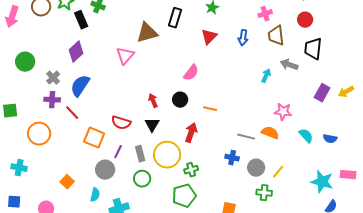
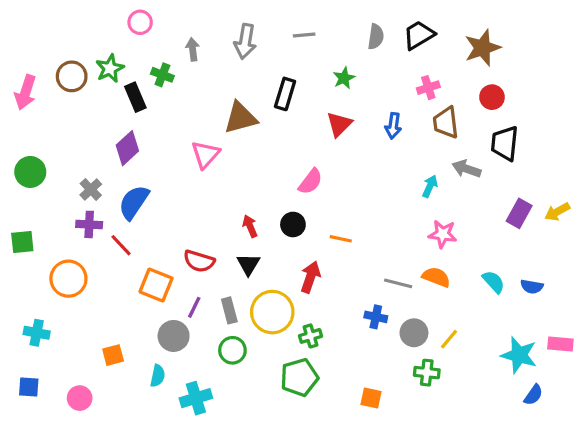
green circle: (25, 62) -> (30, 172), moved
pink star: (283, 112) -> (443, 234), moved
orange square: (67, 182) -> (113, 355), turned 32

